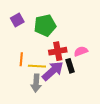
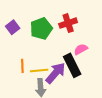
red cross: (58, 51) -> (68, 23), moved
black rectangle: (70, 66) -> (72, 65), size x1.6

